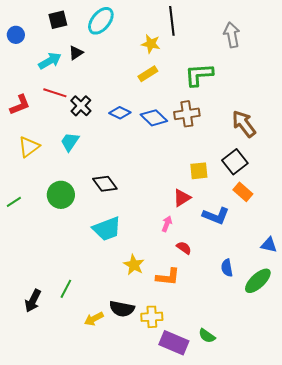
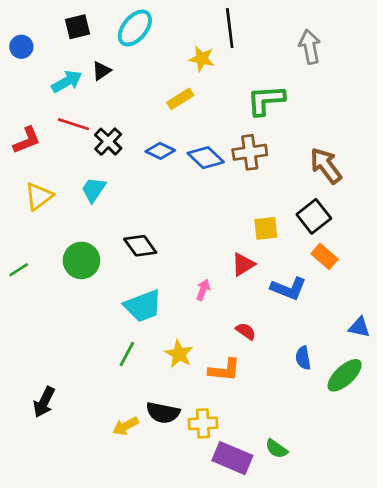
yellow rectangle: (148, 74) -> (180, 99), moved
pink arrow: (167, 224) -> (203, 290), moved
green line: (66, 289) -> (127, 354), moved

